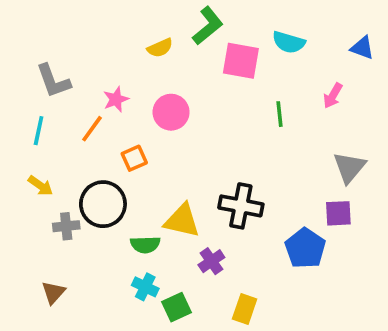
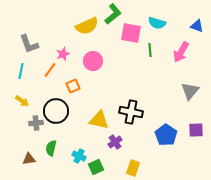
yellow semicircle: (160, 48) -> (87, 26), size x1.6
pink arrow: (333, 96) -> (181, 52), size x1.5
green line: (280, 114) -> (150, 50), moved
purple square: (338, 213) -> (196, 130), moved
green semicircle: (145, 245) -> (51, 148), moved, turned 105
brown triangle: (53, 292) -> (29, 159), turned 40

